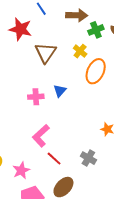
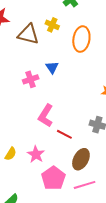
yellow cross: (80, 51) -> (52, 25), moved
brown triangle: (46, 53) -> (28, 34), turned -35

